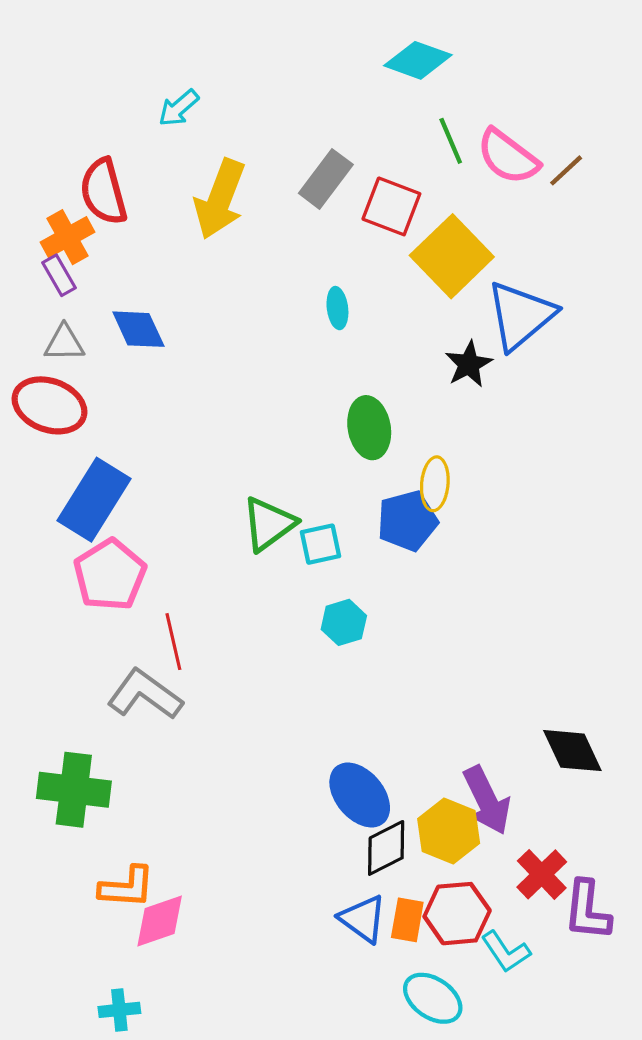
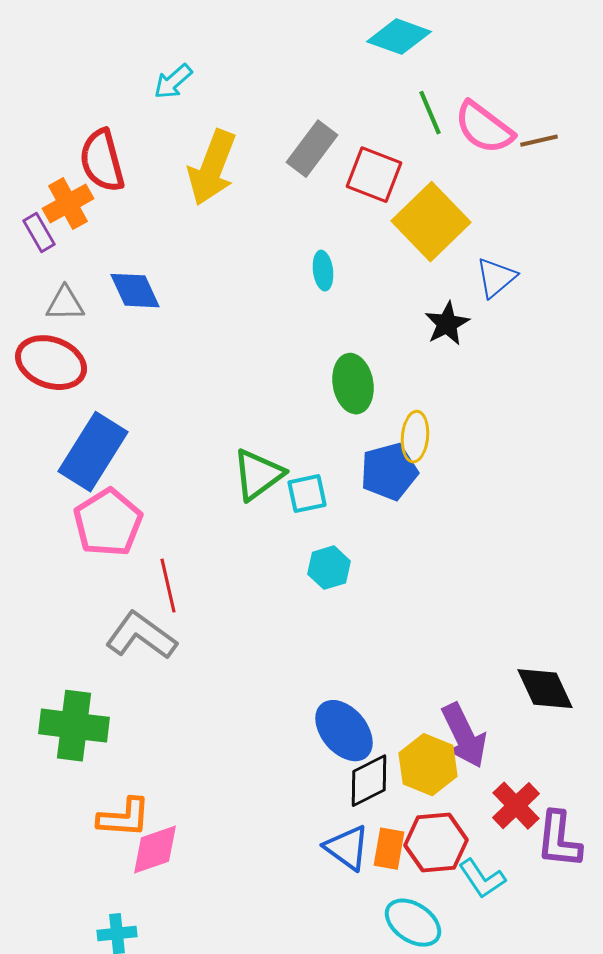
brown line: (566, 170) -> (539, 141), turned 30
purple rectangle: (59, 275) -> (39, 233), moved
blue triangle: (521, 315) -> (496, 278), size x0.6

